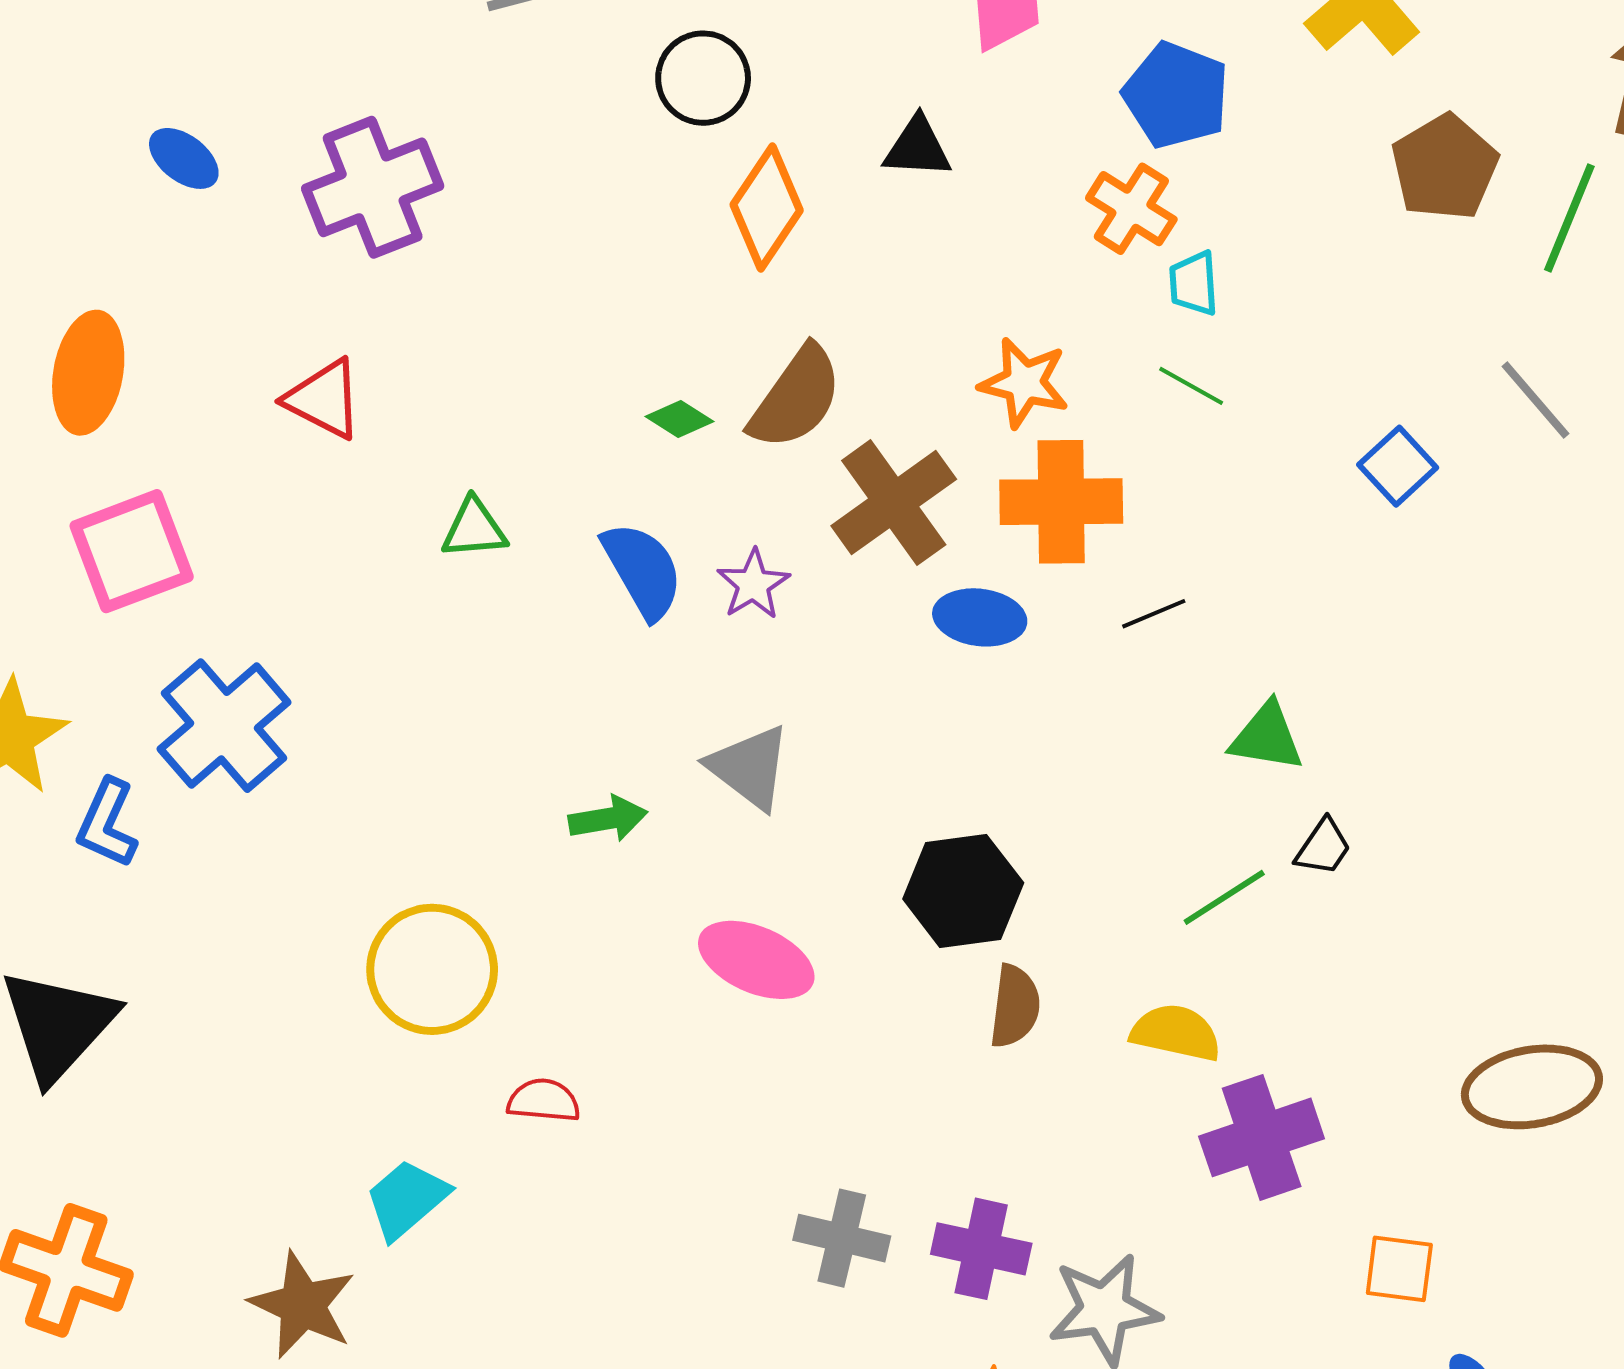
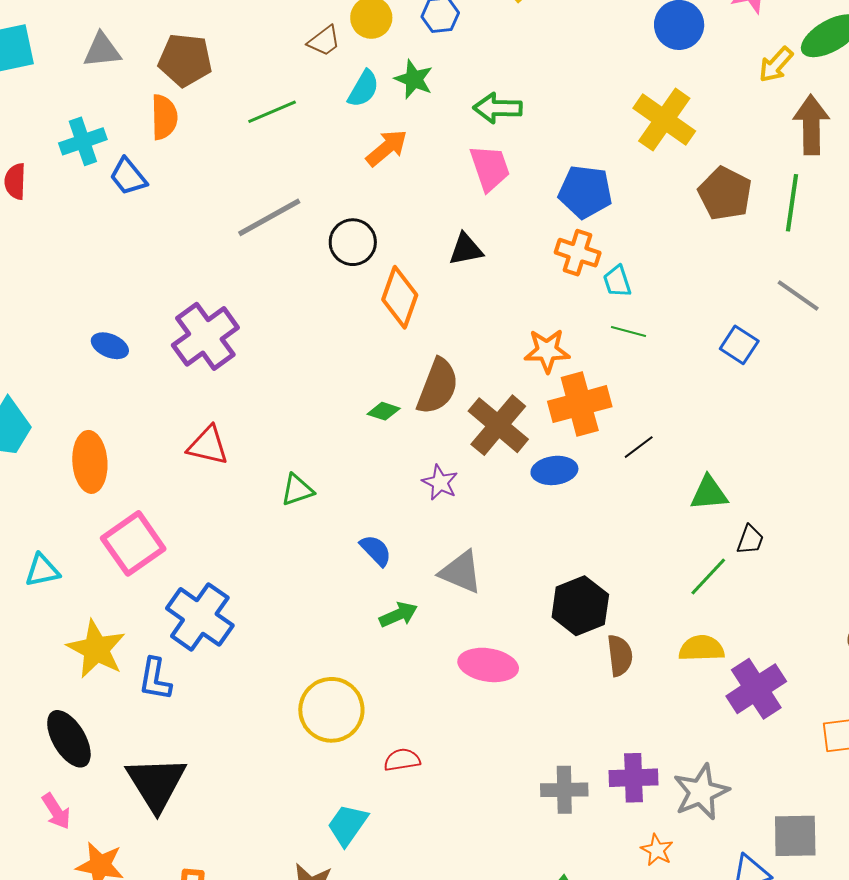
blue semicircle: (643, 570) -> (376, 550), moved, size x0.7

